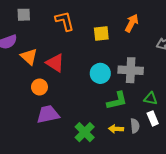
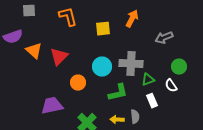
red triangle: (55, 63) -> (59, 57), turned 42
orange circle: (39, 87) -> (78, 83), moved
green triangle: (151, 99) -> (148, 80), moved, turned -32
white rectangle: (153, 118) -> (152, 101), moved

